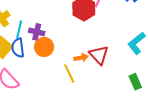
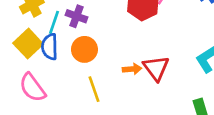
purple cross: (37, 32) -> (77, 16), moved
yellow line: (69, 73) -> (94, 89), moved

